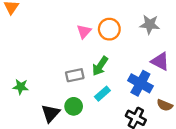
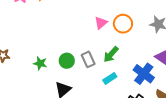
gray rectangle: (75, 75) -> (88, 59), turned 70
green circle: (74, 106) -> (67, 61), moved

